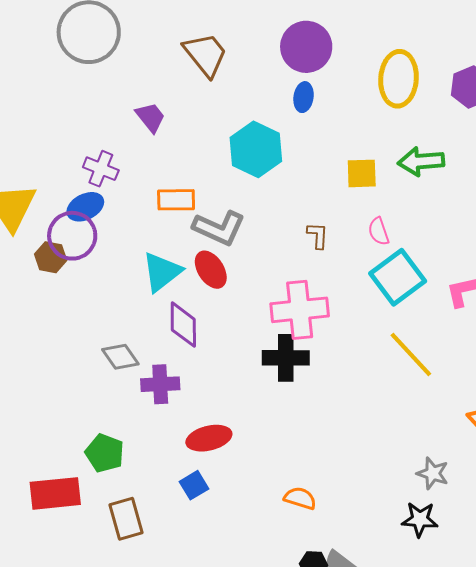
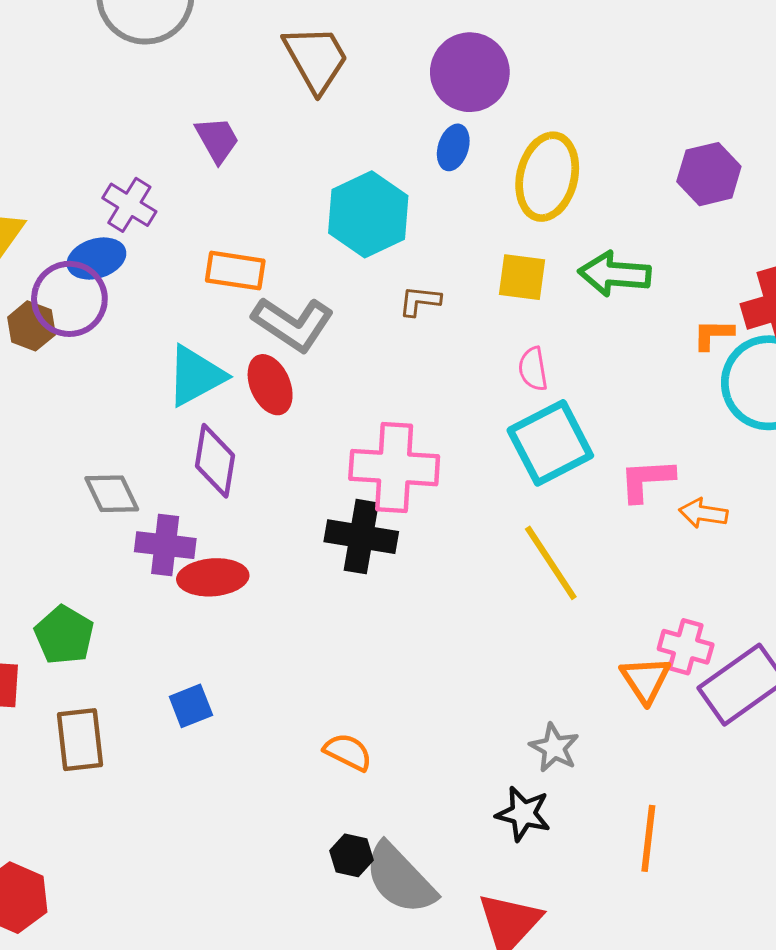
yellow ellipse: (399, 79) -> (547, 177), moved
brown L-shape: (318, 235) -> (420, 301), moved, turned -96
red ellipse: (209, 438) -> (213, 577), moved

